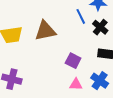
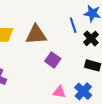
purple square: (73, 61) -> (53, 60), moved

